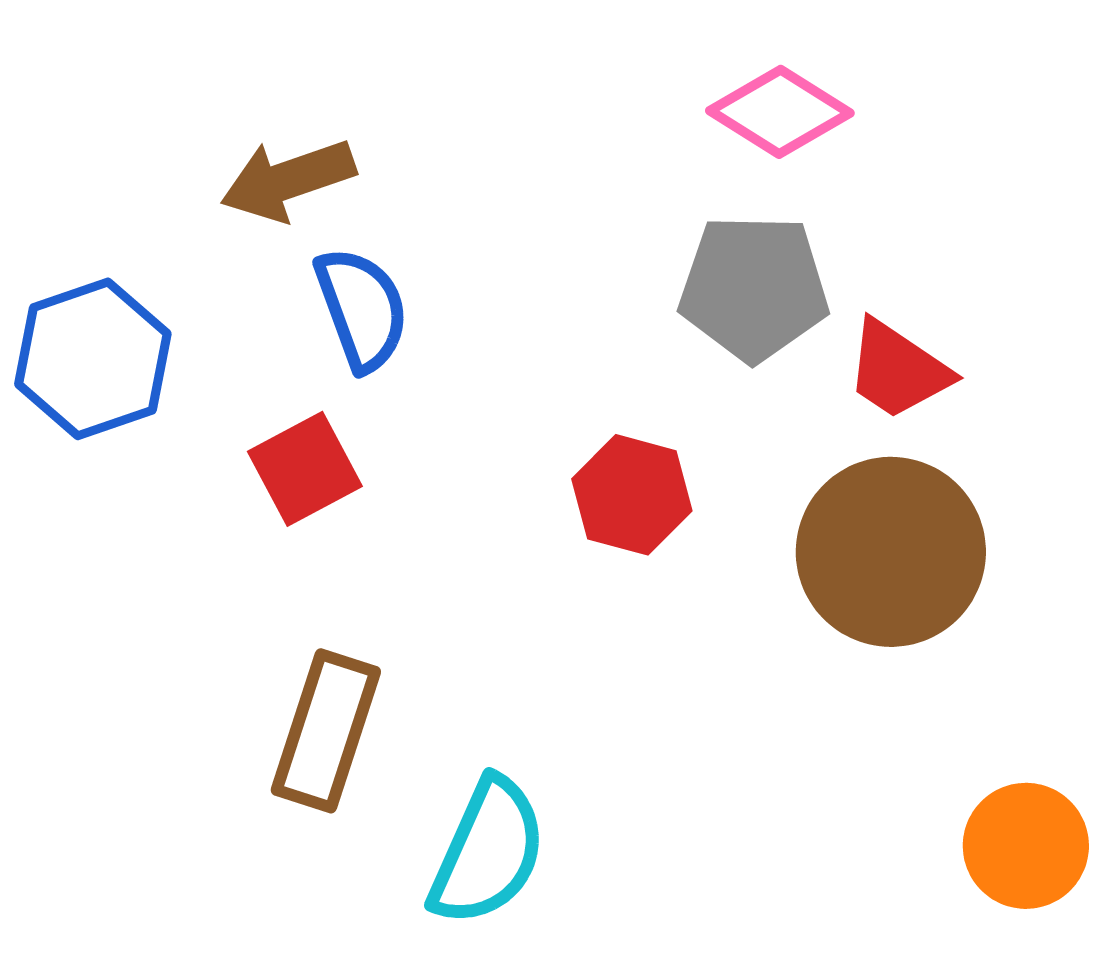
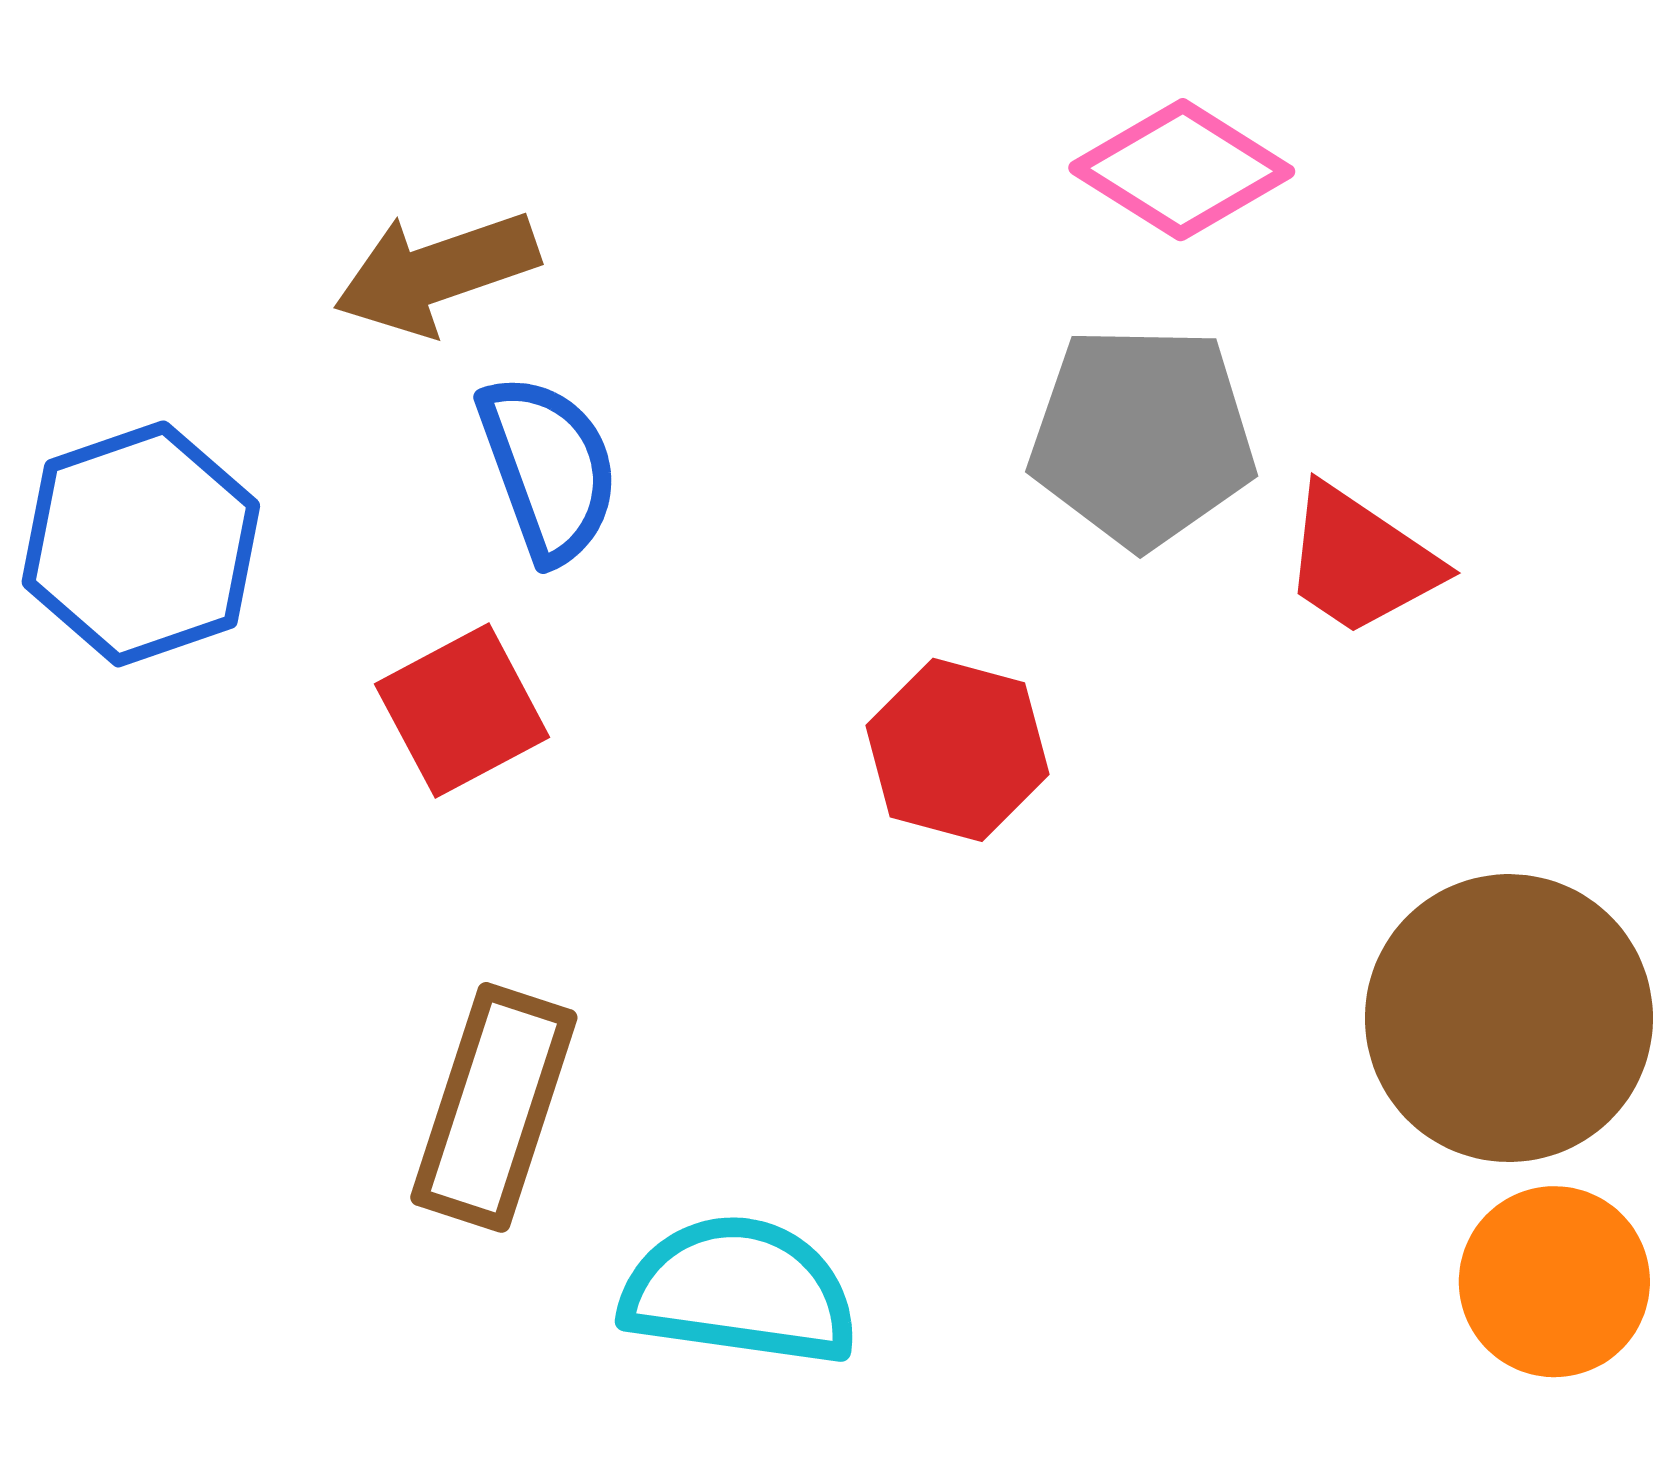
brown circle: (891, 552) -> (1509, 1018), moved
cyan semicircle: (488, 852) -> (739, 1291), turned -106

